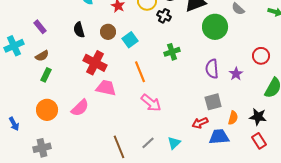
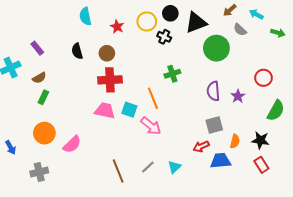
cyan square: (130, 40) -> (129, 110), moved, turned -35
red cross: (95, 63) -> (110, 80), moved, turned -30
orange line: (140, 72) -> (153, 98), moved
pink semicircle: (80, 108) -> (72, 144), moved

